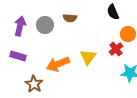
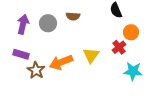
brown star: (34, 84) -> (36, 70), moved

